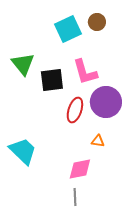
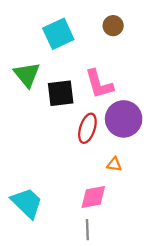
cyan square: (68, 29) -> (58, 34), moved
cyan trapezoid: (23, 151) -> (27, 203), moved

